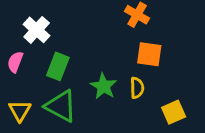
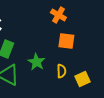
yellow semicircle: (137, 88) -> (61, 71), moved

